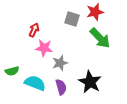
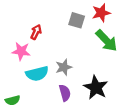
pink star: (44, 48) -> (21, 51), moved
green semicircle: (12, 71) -> (13, 100), moved
cyan semicircle: (35, 83) -> (37, 74), moved, turned 145

